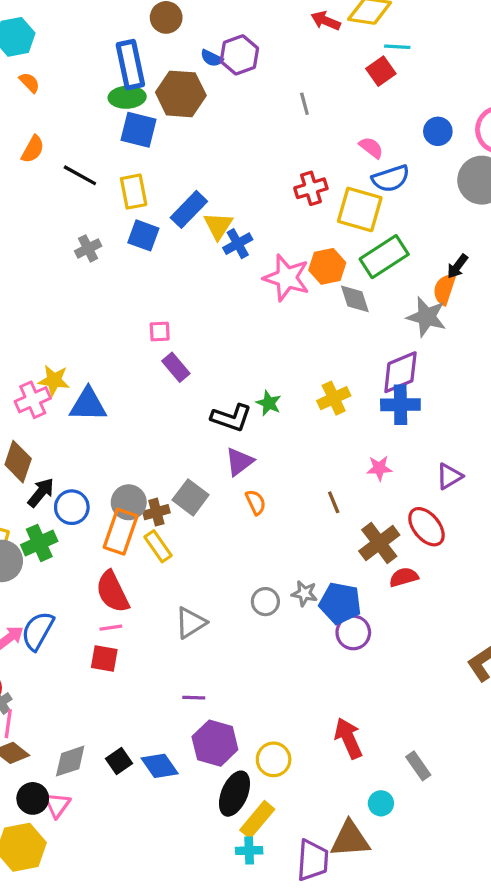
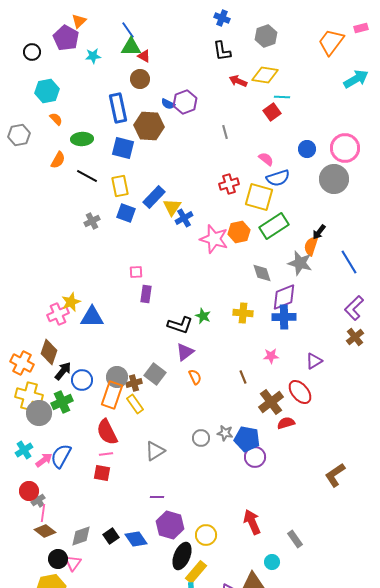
green ellipse: (127, 97) -> (82, 139), moved
gray diamond: (355, 299) -> (262, 273), moved
purple rectangle: (176, 367) -> (146, 294), turned 48
yellow star: (54, 380) -> (71, 302), turned -30
yellow cross: (334, 398) -> (243, 313), turned 30

